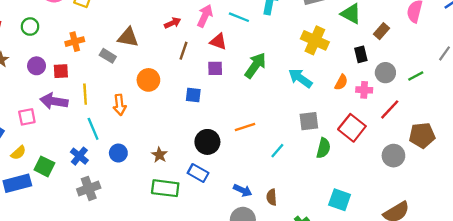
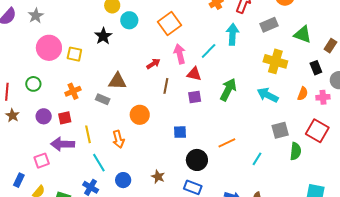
pink arrow: (205, 16) -> (180, 54), turned -30
cyan line: (239, 17) -> (209, 51), turned -60
blue square: (193, 95) -> (180, 132), moved

